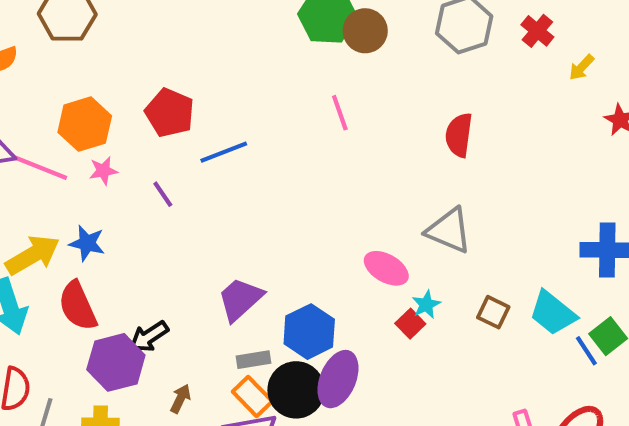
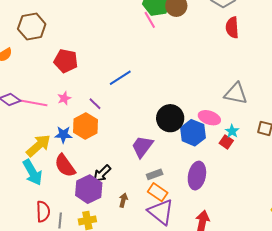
red pentagon: (170, 113) -> (66, 61), moved
pink line: (340, 113) -> (150, 20), moved
orange hexagon: (85, 124) -> (86, 126), moved
red semicircle: (459, 135) -> (232, 27), moved
blue hexagon: (309, 332) -> (193, 133), moved
black circle: (296, 390) -> (170, 118), moved

